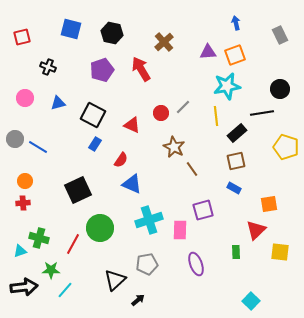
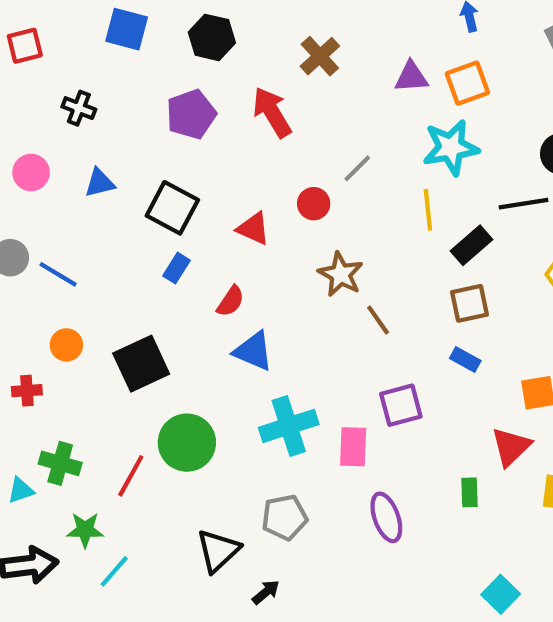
gray line: (183, 107) -> (357, 168), moved
orange circle: (25, 181) -> (66, 345), moved

